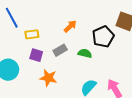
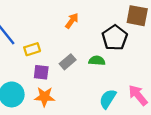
orange arrow: (70, 26) -> (72, 21), moved
orange star: (48, 78) -> (44, 97), moved

